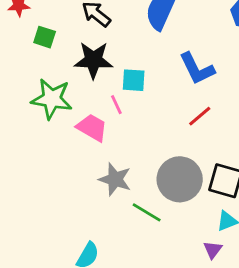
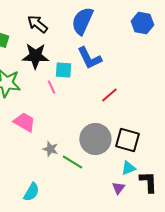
blue L-shape: (197, 69) -> (89, 58), moved
pink trapezoid: (92, 128) -> (24, 122), moved
gray star: (115, 179) -> (50, 149), moved, size x0.7

